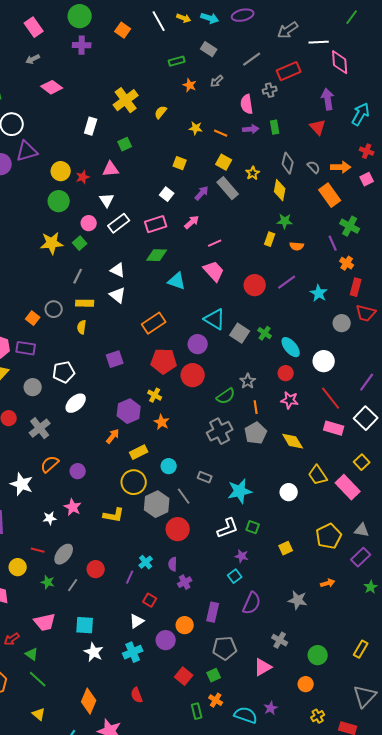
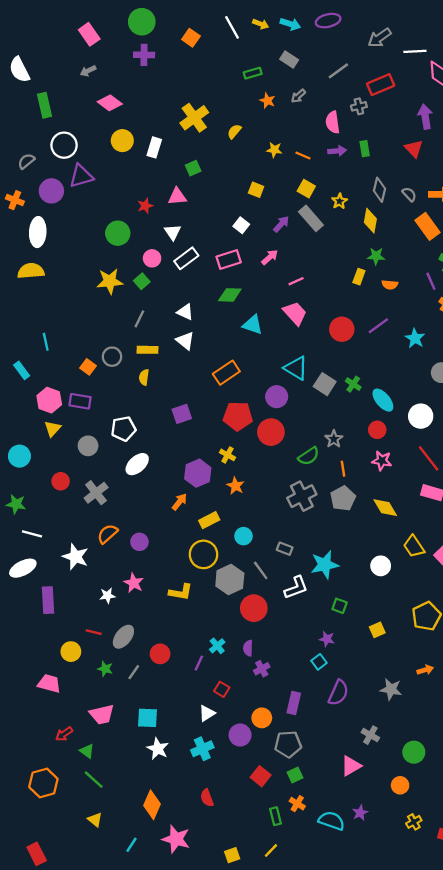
yellow circle: (61, 171) -> (122, 141), moved
white L-shape: (228, 528) -> (296, 588), moved
gray pentagon: (225, 648) -> (288, 744), moved

